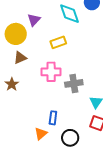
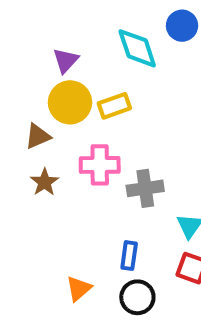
yellow circle: (16, 34) -> (70, 102), moved
brown star: (12, 84) -> (44, 182), moved
blue rectangle: (53, 118) -> (129, 256), moved

